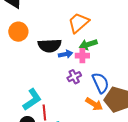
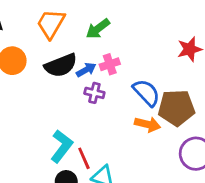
orange trapezoid: (78, 23) -> (51, 24), moved
green arrow: (88, 44) -> (98, 29), moved
purple cross: (74, 77) -> (94, 93), moved, turned -32

